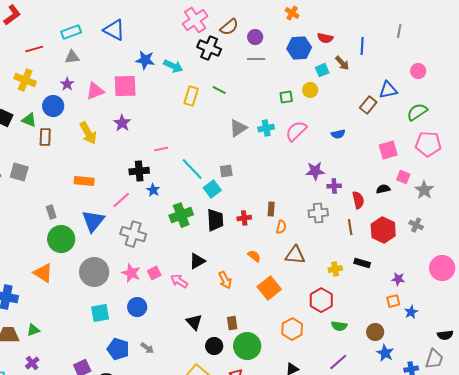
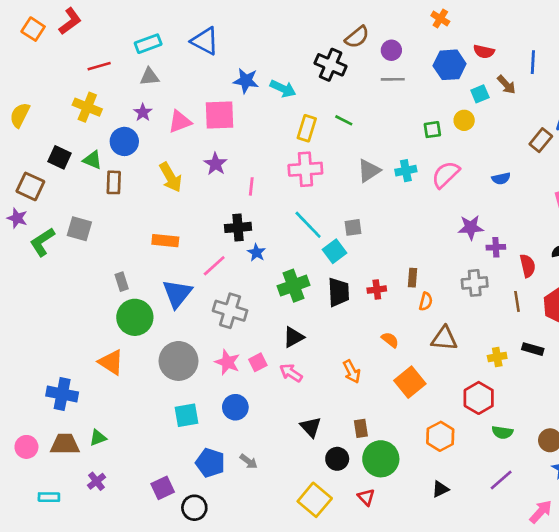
pink cross: (195, 20) -> (305, 169), moved, turned 30
pink line: (161, 149) -> (251, 186), moved, turned -72
black triangle: (197, 261) -> (294, 337), moved

